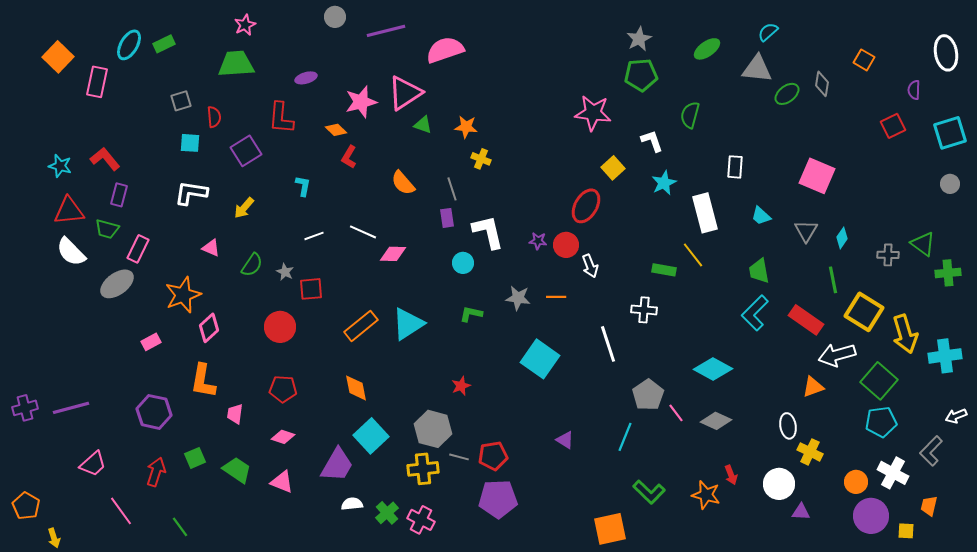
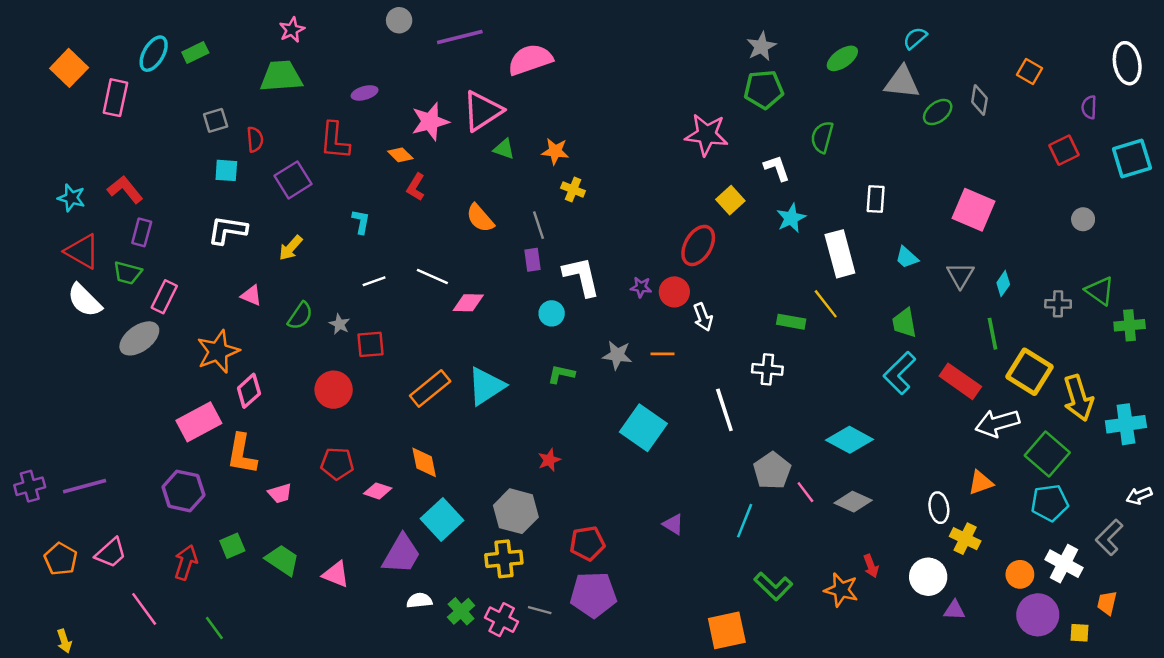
gray circle: (950, 184) -> (1083, 219), moved
red triangle: (69, 211) -> (82, 251), turned 36
pink rectangle: (151, 342) -> (199, 422), moved, size x1.8
orange triangle: (813, 387) -> (981, 483), moved
pink trapezoid: (235, 414) -> (280, 493), turned -115
pink diamond: (283, 437) -> (378, 491), moved
gray line: (459, 457) -> (540, 610), moved
orange pentagon: (26, 506) -> (61, 559), moved

